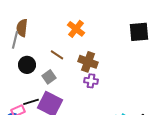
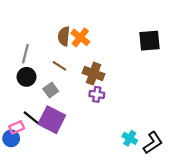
brown semicircle: (22, 28) -> (64, 36), moved
gray line: (15, 40) -> (25, 54), moved
black line: (31, 102) -> (31, 117), turned 56

